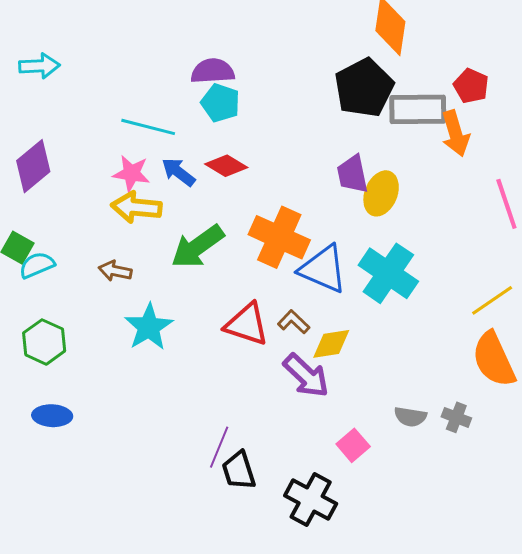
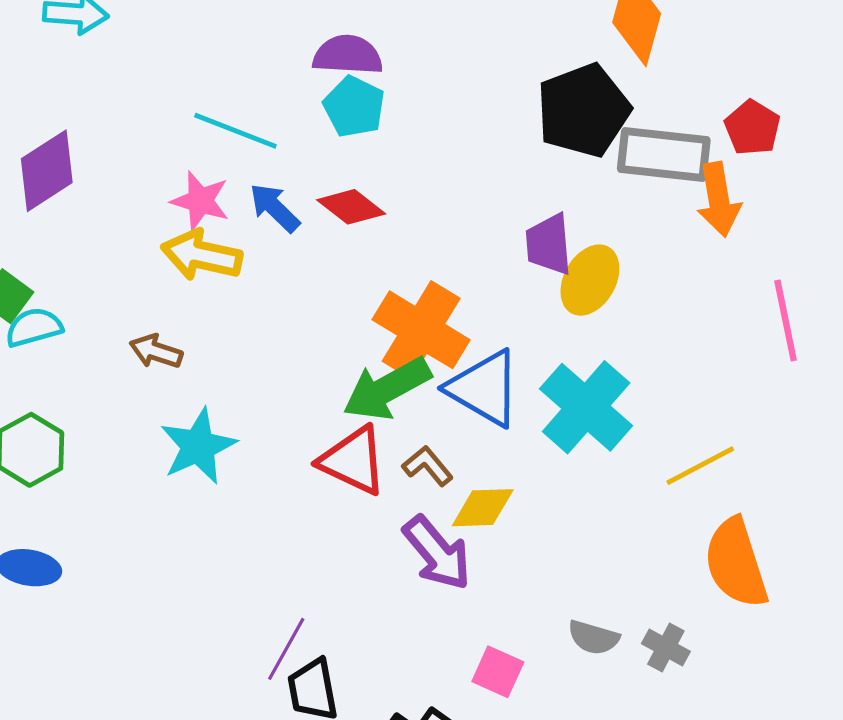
green arrow: (197, 247) -> (387, 389), moved
yellow line: (492, 300) -> (700, 466), moved
pink square: (353, 445) -> (498, 672), turned -32

